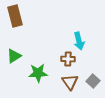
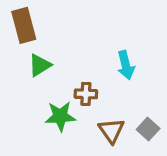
green triangle: (14, 56) -> (40, 65), moved
brown cross: (68, 59) -> (86, 94), moved

